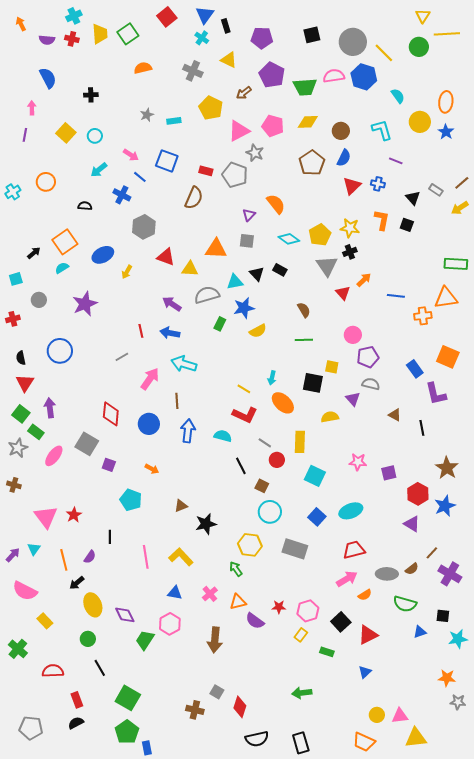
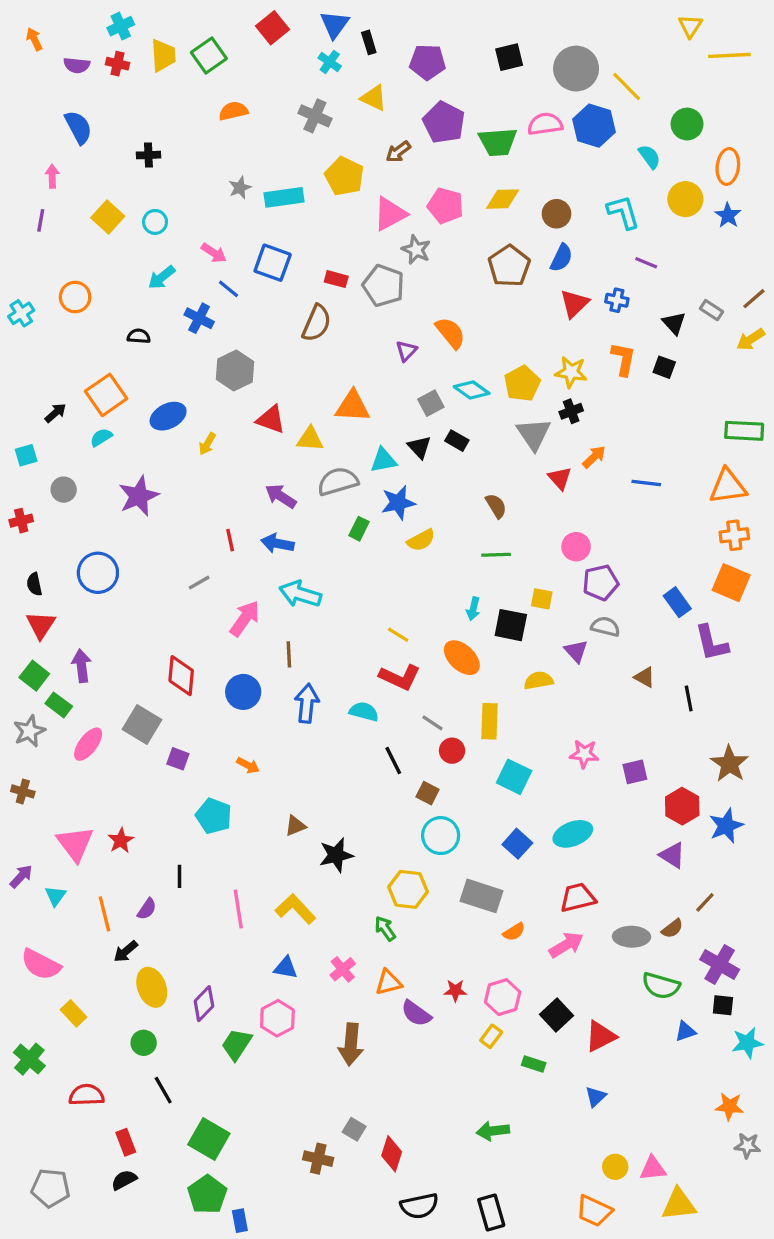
green circle: (419, 47) -> (687, 124), moved
cyan rectangle: (174, 121) -> (284, 197), size x1.6
gray square: (247, 241) -> (431, 403), moved, turned -35
orange cross: (423, 316) -> (734, 535), moved
cyan arrow: (272, 378) -> (473, 609), moved
purple arrow: (13, 555) -> (21, 876), moved
purple cross: (450, 574) -> (720, 964), moved
orange semicircle: (365, 595) -> (514, 932), moved
purple diamond: (125, 615) -> (204, 1004), turned 70

